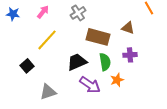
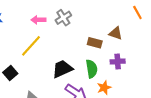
pink arrow: (43, 12) -> (38, 20), moved, turned -128
brown rectangle: (98, 37) -> (95, 43), moved, size x0.6

